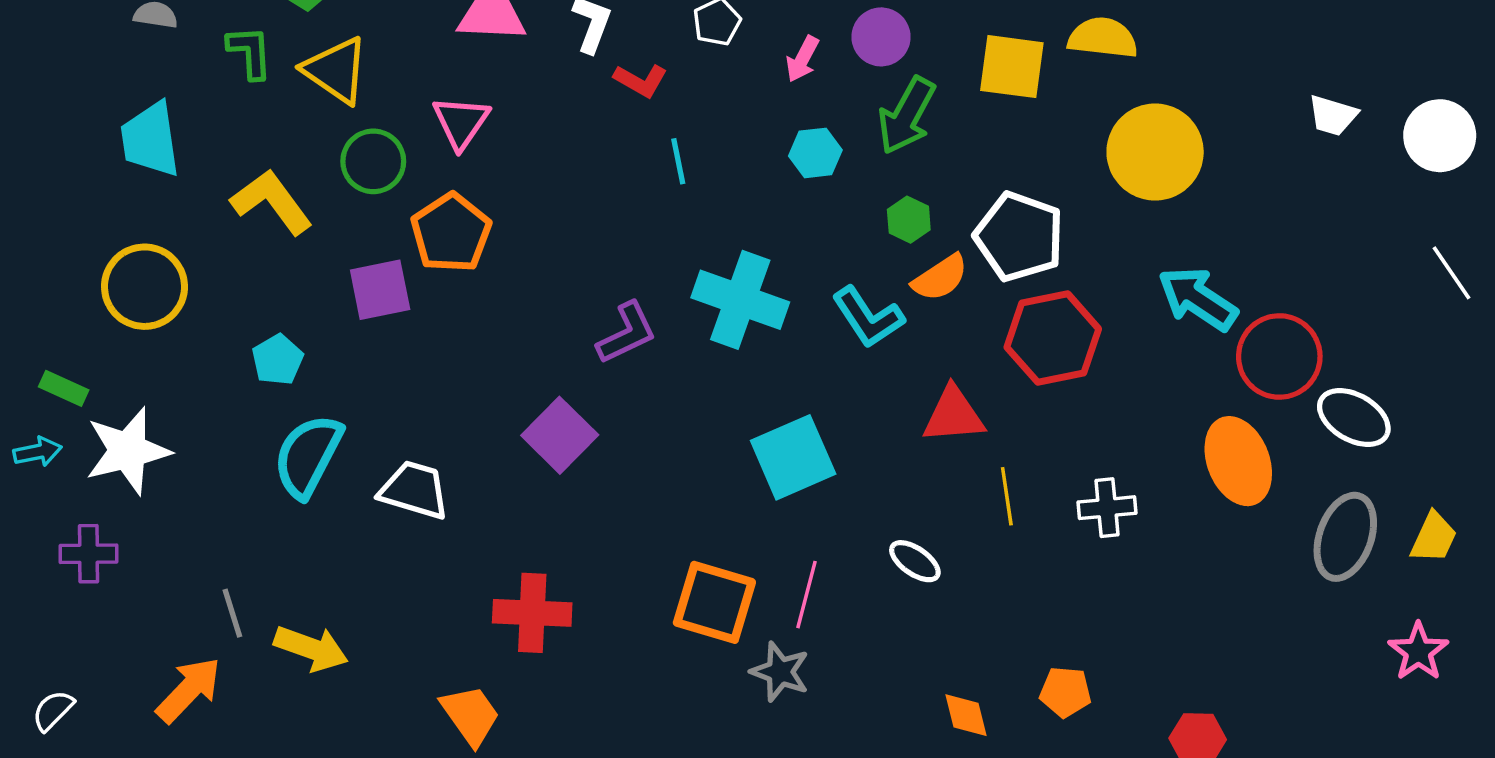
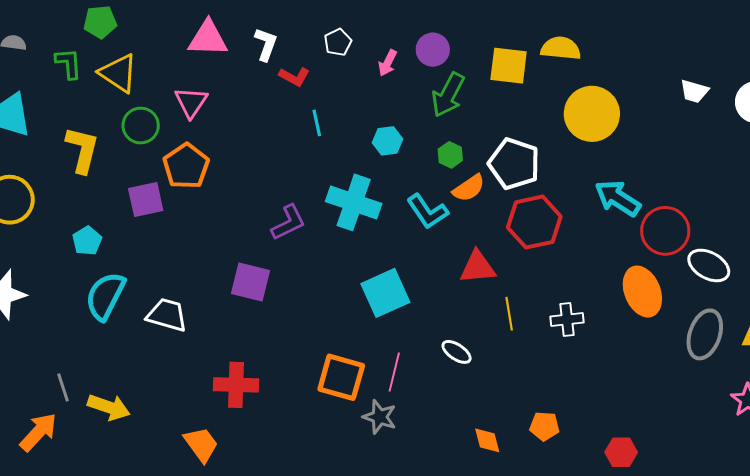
cyan hexagon: (815, 153) -> (387, 141), moved
yellow L-shape: (272, 202) -> (82, 150), turned 51
purple square: (560, 435) -> (250, 282), turned -30

